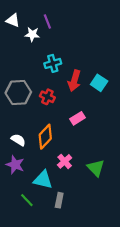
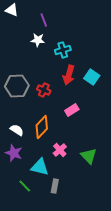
white triangle: (13, 20) -> (12, 10), moved
white star: (32, 34) -> (38, 40), moved
cyan cross: (53, 63) -> (63, 50), moved

